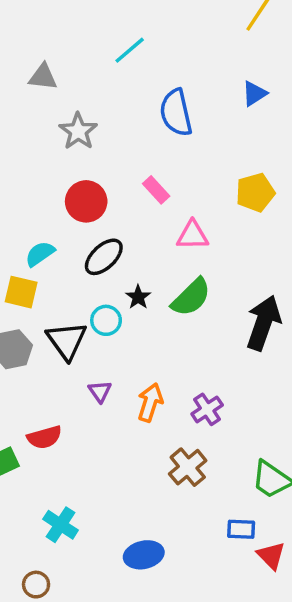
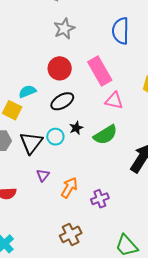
pink rectangle: (156, 190) -> (100, 71), size x1.8
brown cross: (188, 467) -> (71, 234), moved

